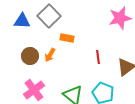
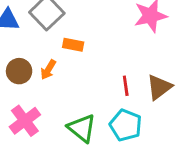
red line: (98, 57) -> (126, 86), moved

